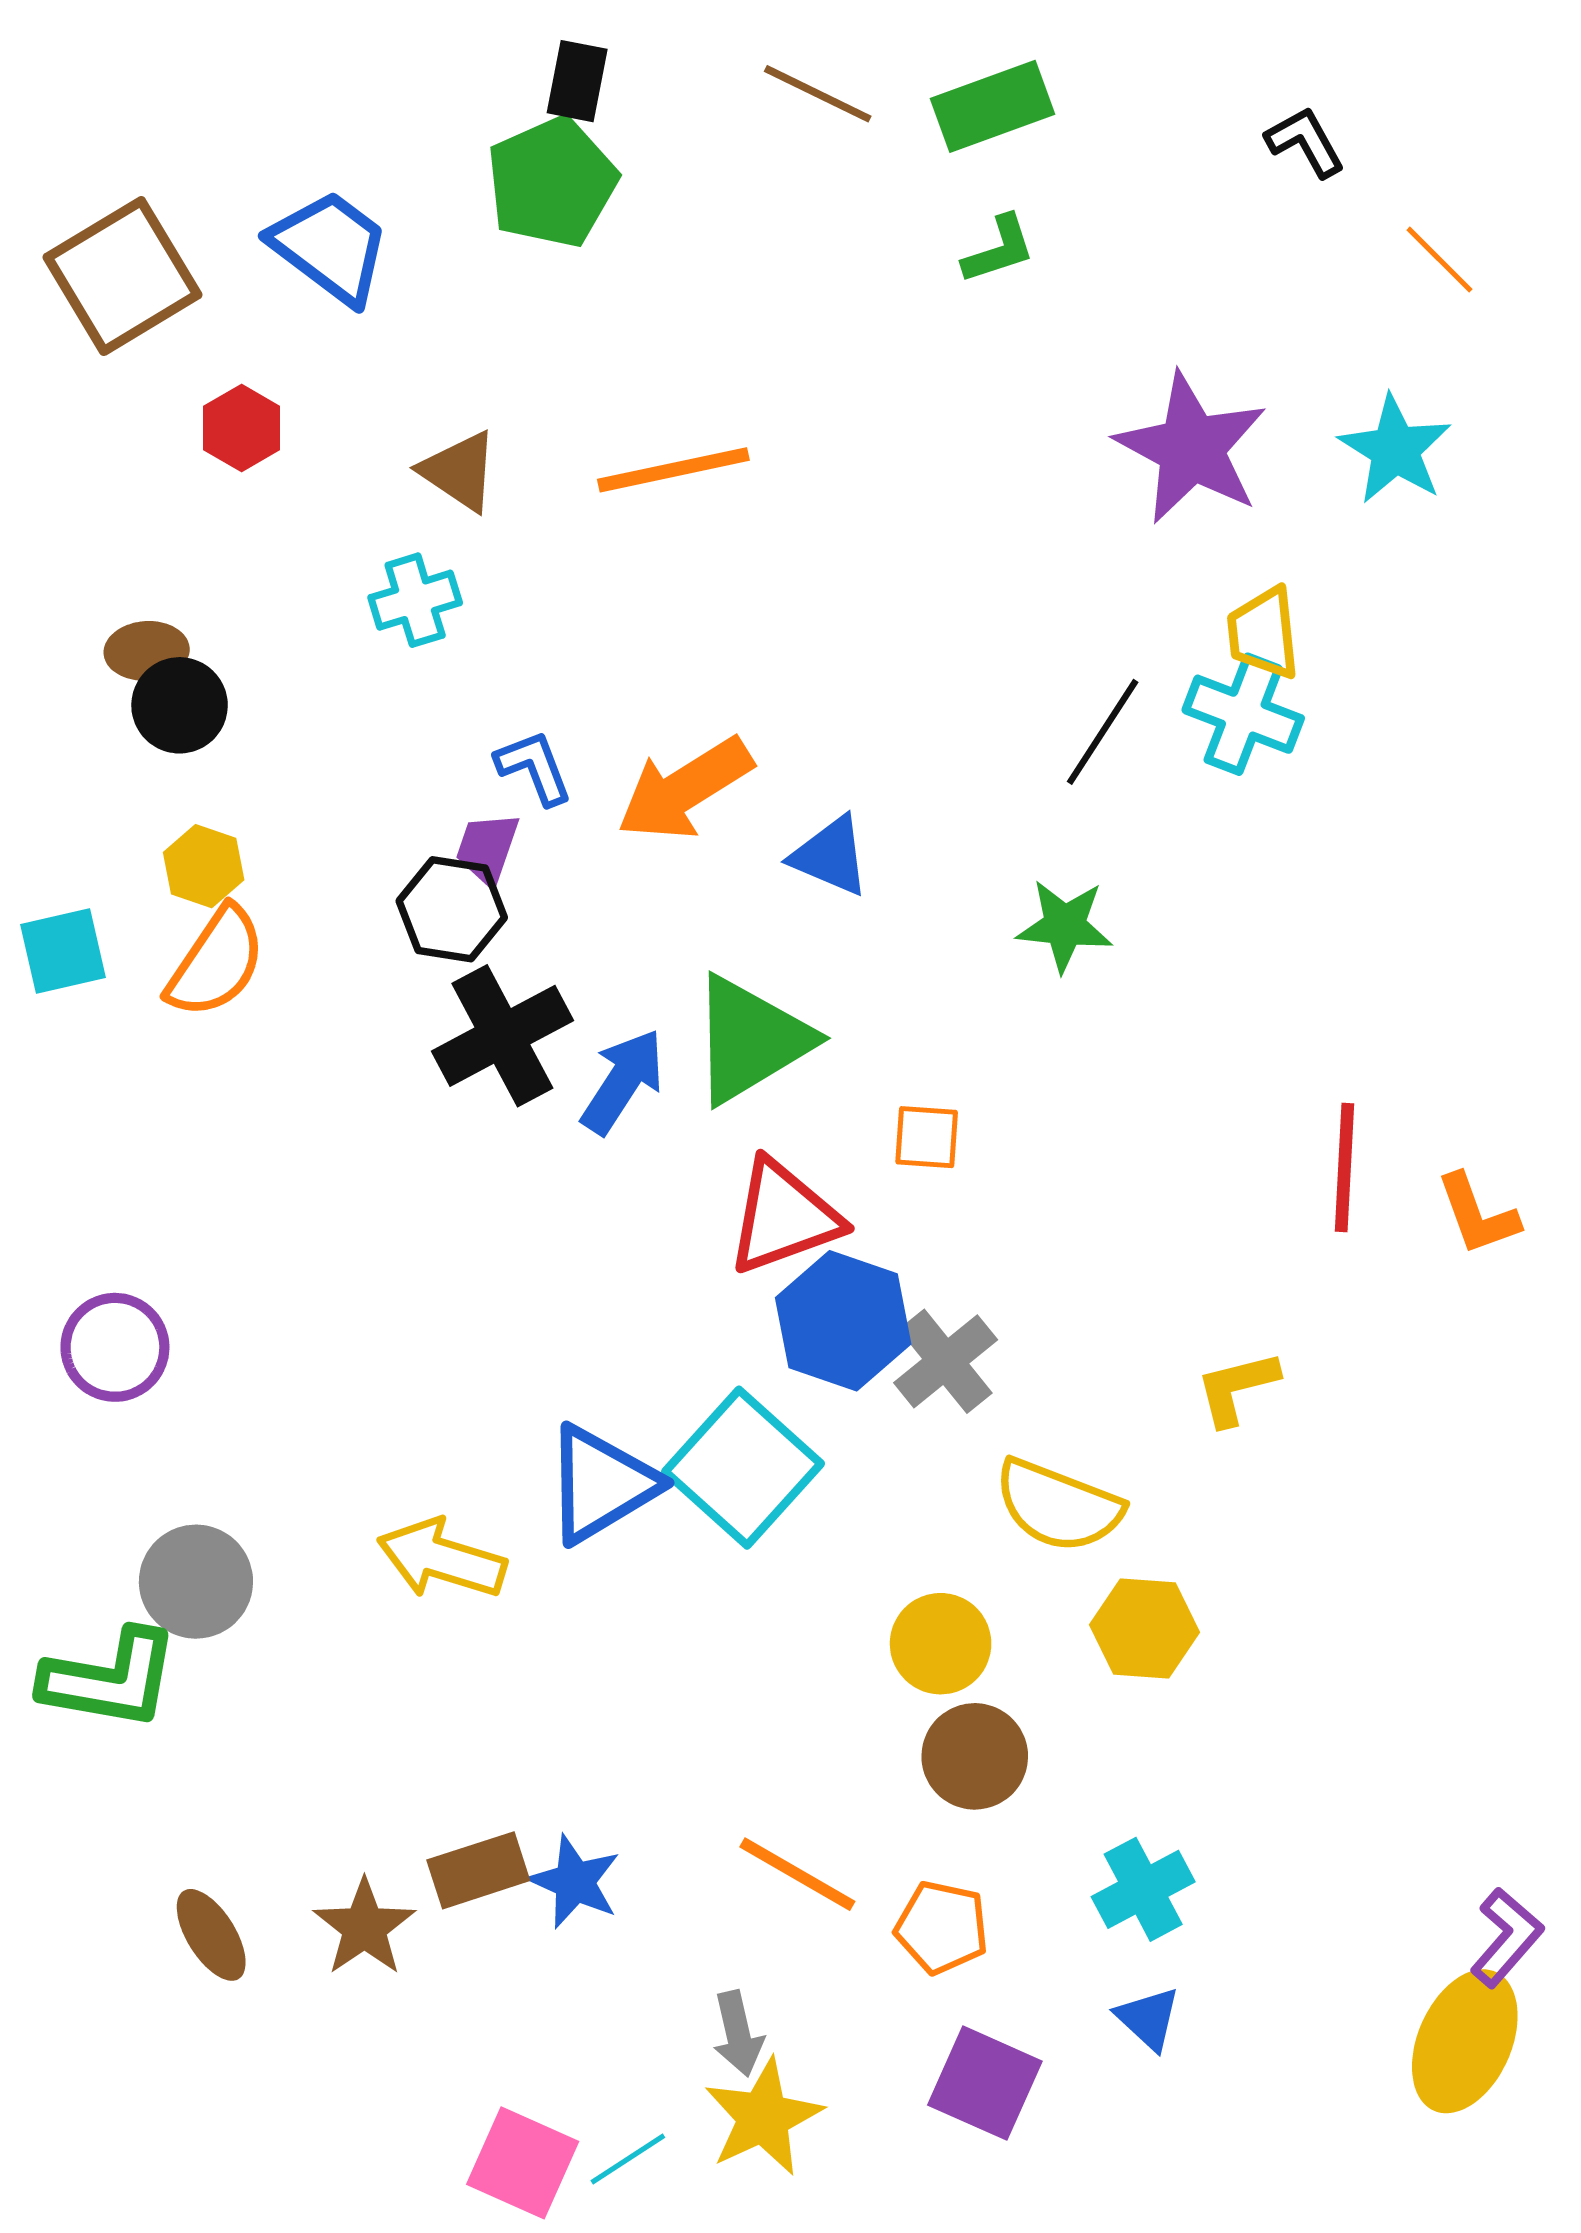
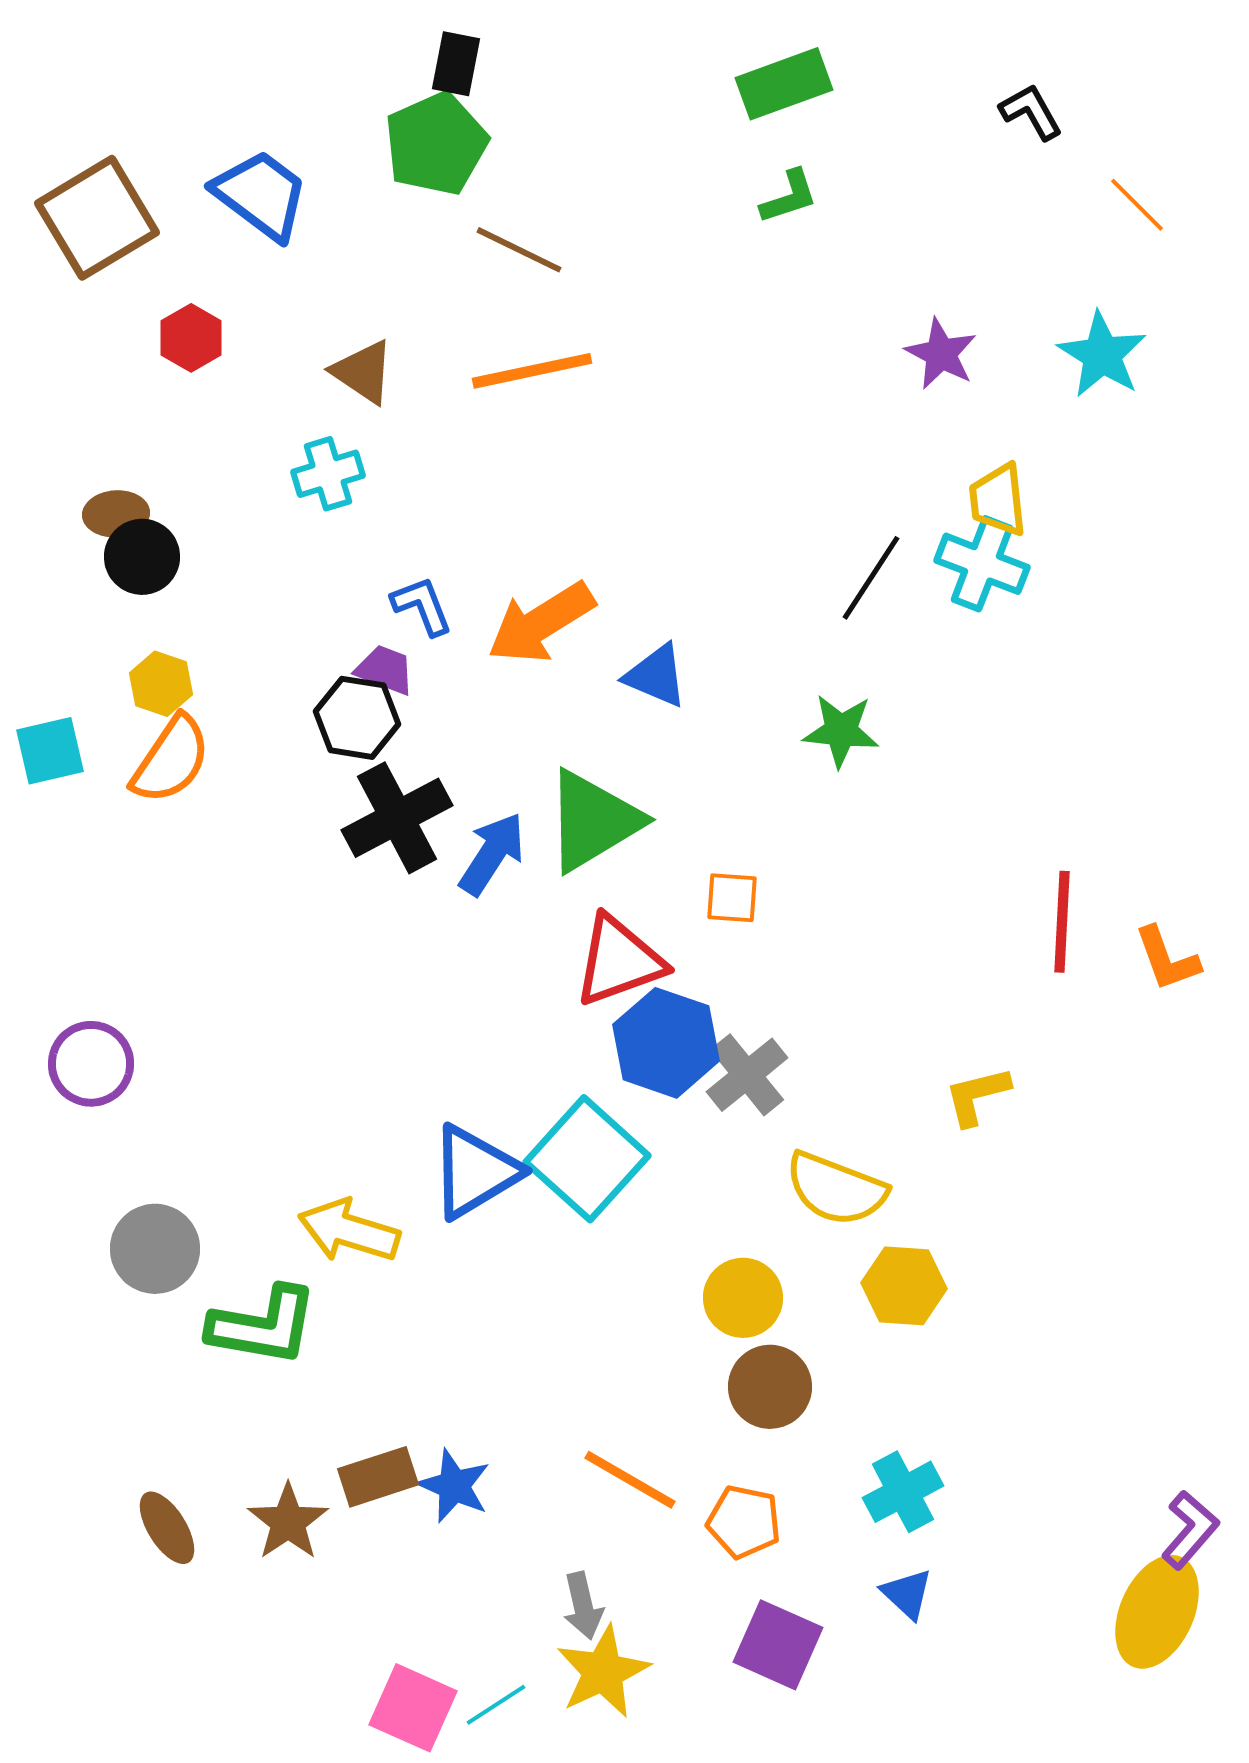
brown line: (818, 94) -> (519, 250), moved
purple star: (1191, 448) -> (941, 354), size x0.6
purple trapezoid: (487, 848) -> (385, 670), turned 92
green L-shape: (110, 1679) -> (263, 1326), moved

